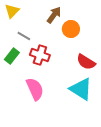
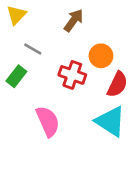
orange circle: (71, 29) -> (101, 56), moved
red cross: (40, 55) -> (72, 75), moved
red semicircle: (86, 62) -> (117, 84), turned -96

